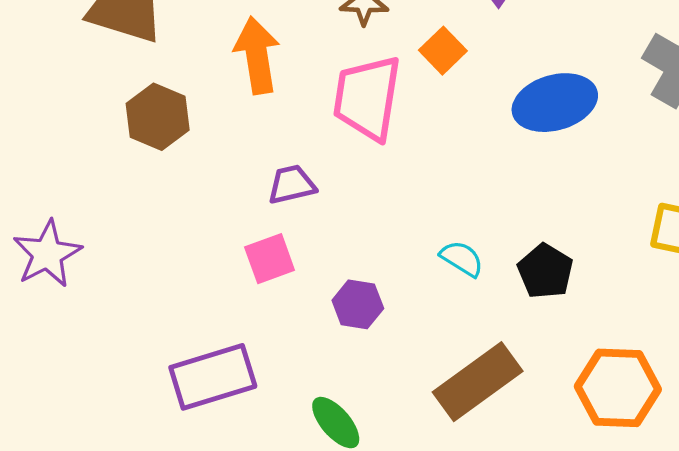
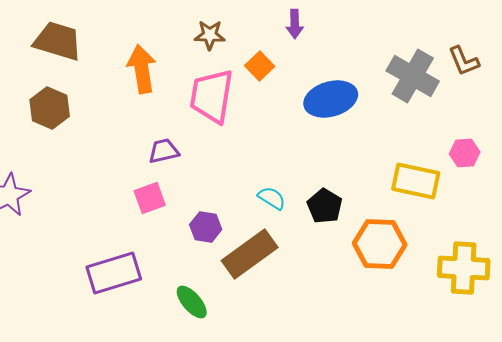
brown hexagon: (158, 117) -> (50, 108), moved
brown rectangle: (478, 382) -> (250, 254), moved
orange hexagon: (618, 388) -> (380, 244), moved

